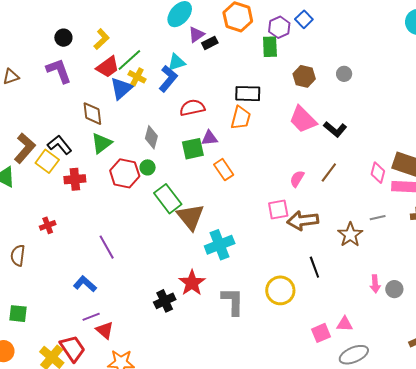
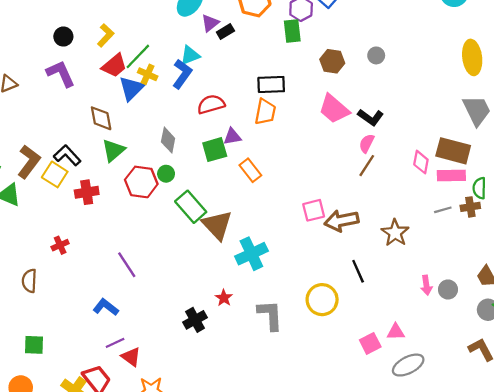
pink semicircle: (297, 179) -> (367, 143), moved
gray line: (378, 218) -> (443, 210), moved
red star: (192, 283) -> (224, 298), size x0.6

